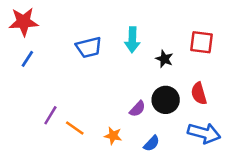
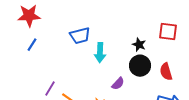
cyan arrow: (132, 40) -> (100, 53), moved
black circle: (166, 100) -> (140, 66), moved

